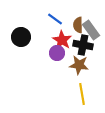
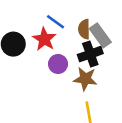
red star: (62, 40) -> (44, 39), moved
black cross: (83, 45) -> (90, 54), turned -30

